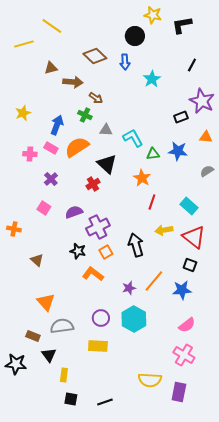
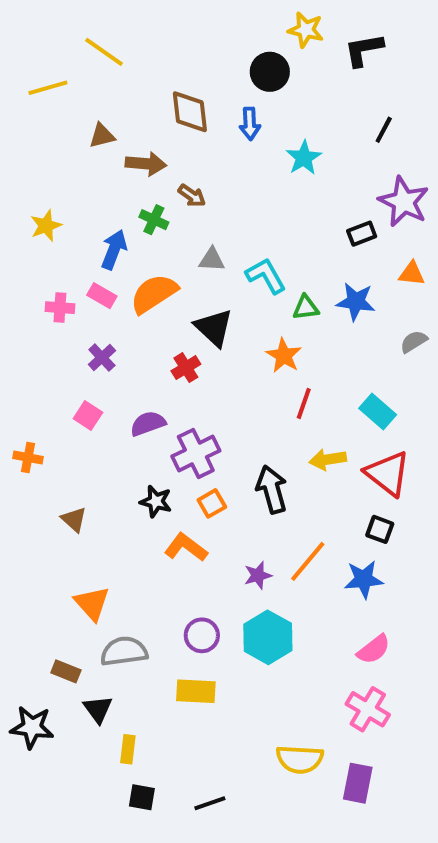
brown diamond: (95, 56) -> (190, 112), turned 40
green cross: (85, 115) -> (154, 220), moved

